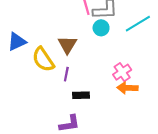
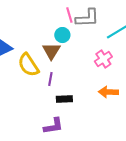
cyan circle: (101, 28) -> (62, 35), moved
pink cross: (122, 72) -> (103, 59), moved

